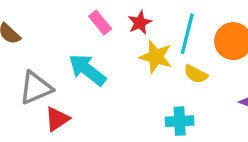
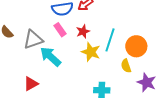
yellow semicircle: (196, 74) -> (126, 66), moved, turned 40
gray triangle: (36, 88) -> (33, 39), moved

